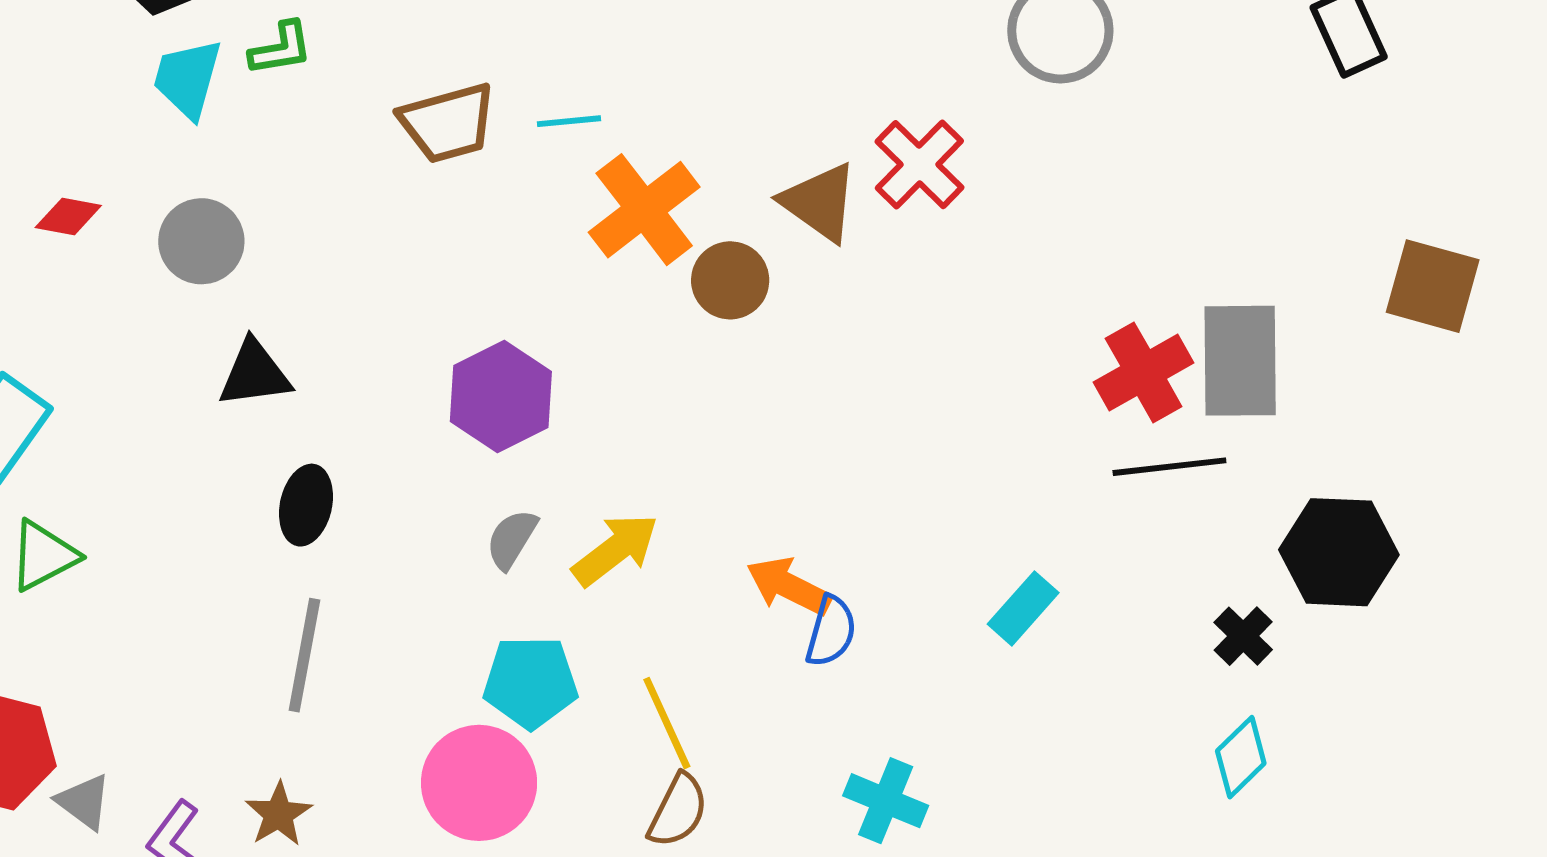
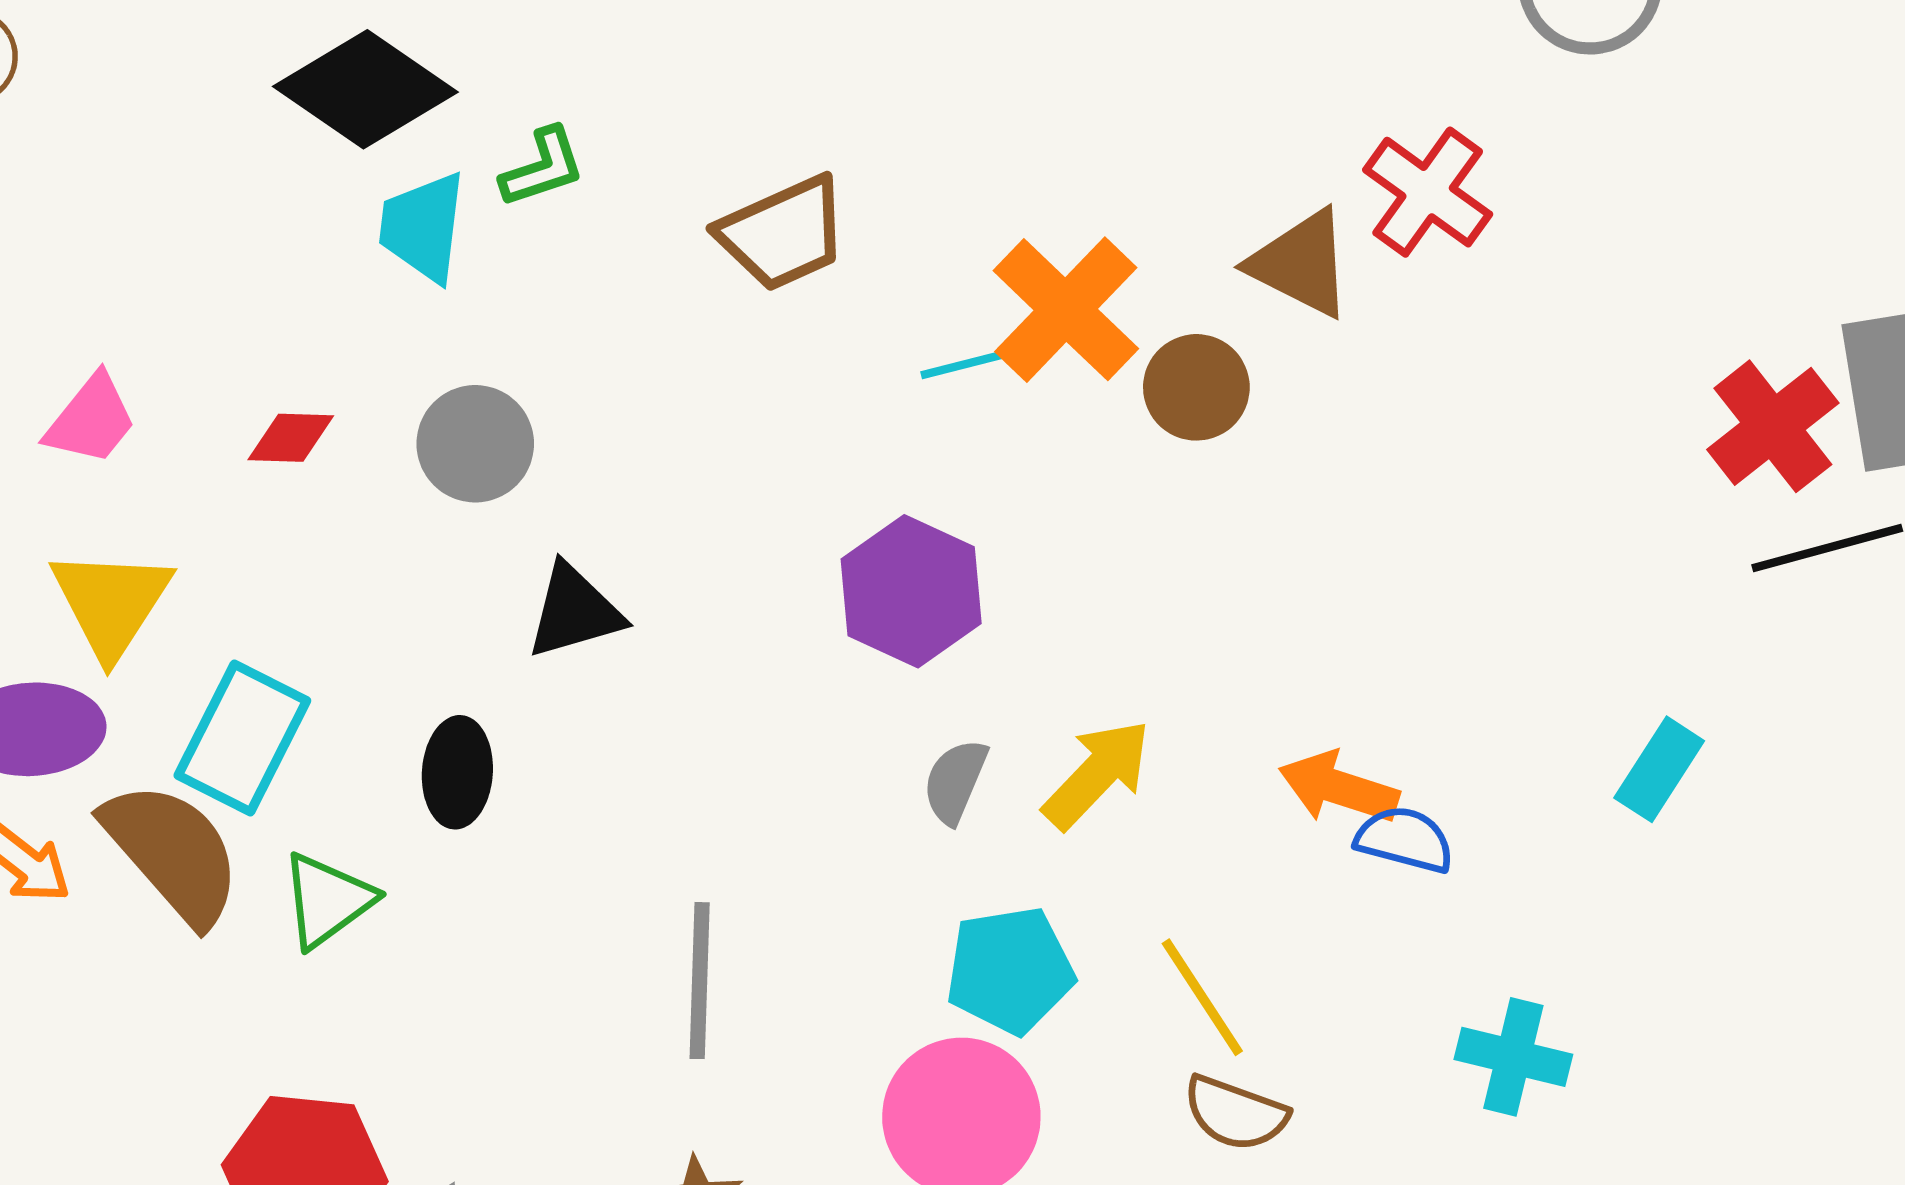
cyan line: (569, 121) -> (963, 365), moved
black ellipse: (306, 505) -> (457, 772), moved
blue semicircle: (831, 631) -> (1405, 840), turned -82
brown semicircle: (678, 811) -> (1235, 1113), turned 92

